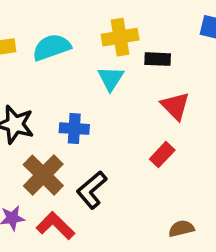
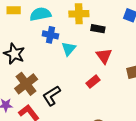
cyan triangle: (111, 78) -> (69, 49), moved
blue cross: (74, 129) -> (50, 35), moved

